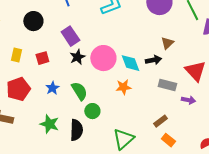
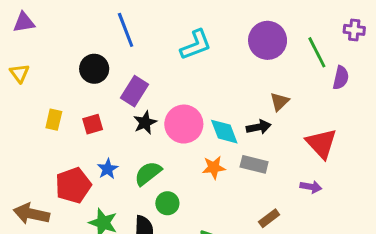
black circle: (33, 21) -> (94, 69), moved
purple rectangle: (70, 36) -> (135, 91), turned 66
gray rectangle: (167, 85) -> (254, 164), moved
red pentagon: (18, 89) -> (73, 185), moved
green semicircle: (79, 91) -> (148, 173), turned -96

